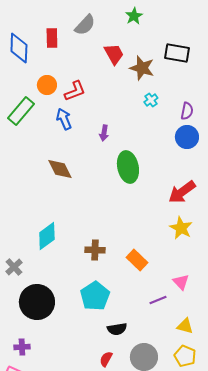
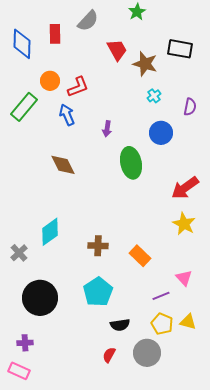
blue circle: (187, 137) -> (161, 133), moved
gray cross: (14, 267) -> (19, 253), moved
yellow pentagon: (185, 356) -> (162, 324), moved

